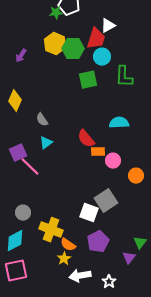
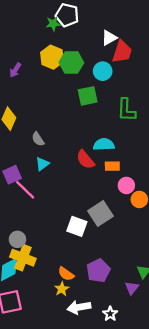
red trapezoid: (96, 39) -> (122, 52), moved
green L-shape: (124, 77) -> (126, 110), moved
cyan semicircle: (119, 123) -> (104, 144), moved
orange rectangle: (98, 152) -> (112, 166), moved
pink circle: (113, 161) -> (126, 185), moved
gray square: (106, 201) -> (101, 213), moved
white square: (89, 213) -> (77, 226), moved
yellow cross: (51, 230) -> (23, 258), moved

